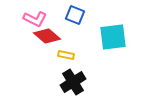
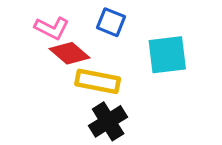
yellow rectangle: (66, 55) -> (98, 81), size x1.8

